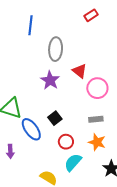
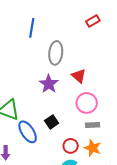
pink circle: (97, 88) -> (87, 103), moved
red circle: (66, 142) -> (71, 146), moved

